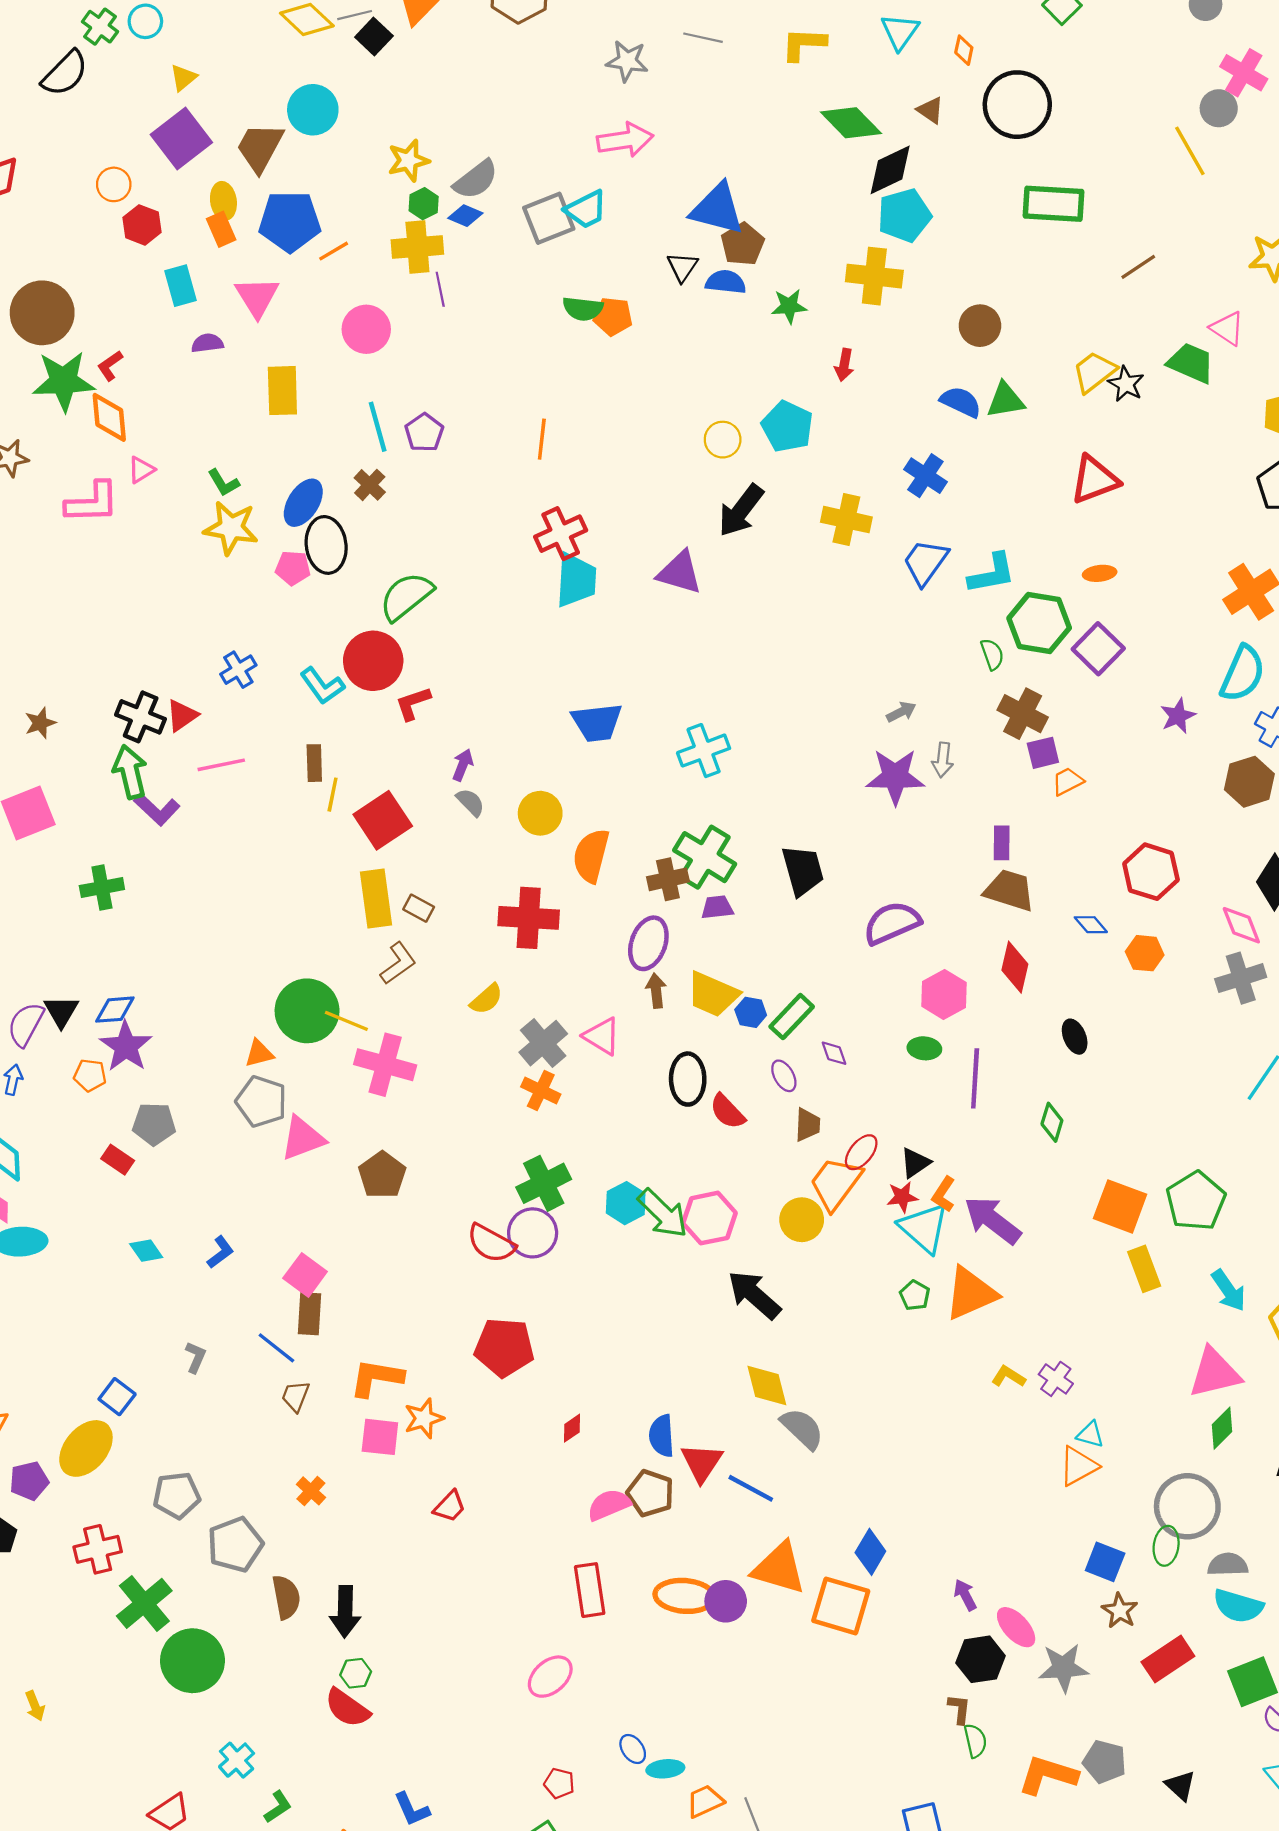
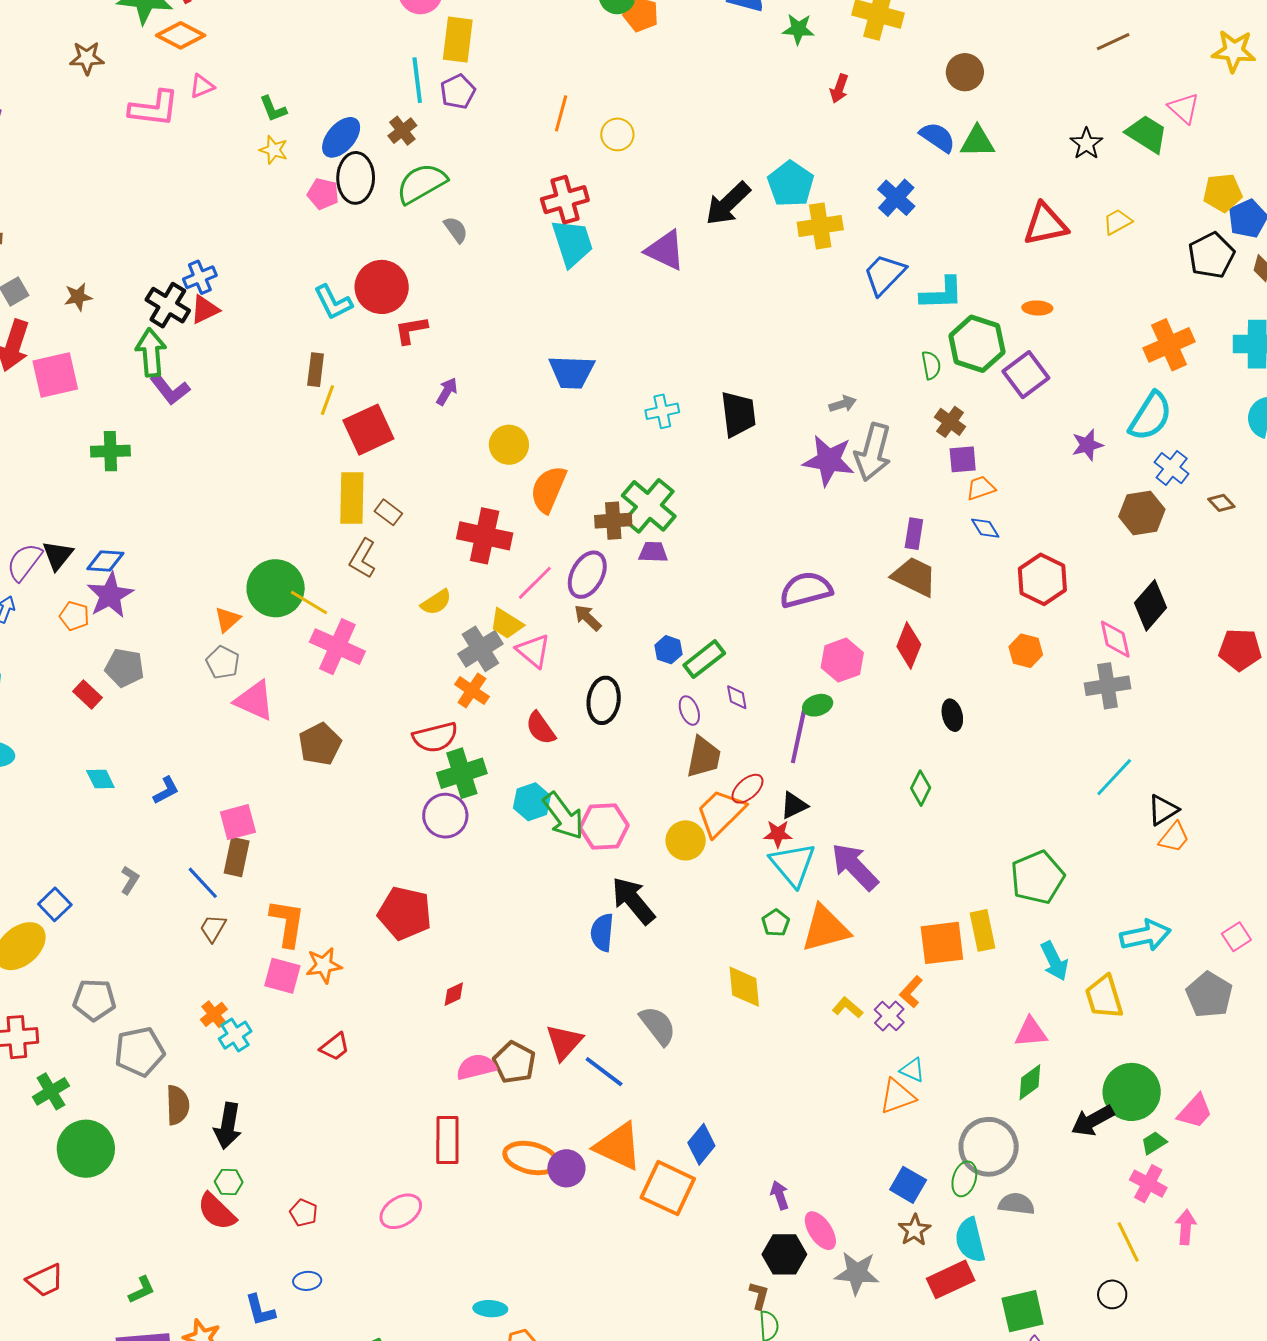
yellow trapezoid: (1094, 372) -> (1118, 222), moved, size x0.7
yellow rectangle: (282, 391) -> (458, 40), moved
orange diamond: (109, 417) -> (181, 35), turned -66
cyan pentagon: (787, 426) -> (791, 184), moved
yellow circle: (723, 440) -> (617, 134), moved
yellow cross: (846, 520) -> (820, 226), turned -30
yellow star: (231, 528) -> (274, 150), size x0.6
cyan trapezoid: (576, 580) -> (572, 243), turned -30
green semicircle: (406, 596) -> (421, 183), moved
blue cross: (238, 670) -> (200, 277), moved
brown cross: (1023, 714) -> (950, 422), size x0.7
cyan cross: (704, 751) -> (662, 411), size x0.7
gray arrow: (943, 760) -> (873, 452), size x1.8
pink line: (221, 765) -> (535, 583), moved, turned -42
gray semicircle: (470, 802) -> (456, 230), moved
black trapezoid: (803, 870) -> (738, 414), moved
blue diamond: (1091, 925) -> (985, 528), moved
brown L-shape: (398, 963) -> (363, 558), turned 147
brown arrow: (656, 991) -> (588, 618), turned -48
yellow trapezoid: (713, 994) -> (506, 624), moved, size x0.7
green ellipse: (924, 1048) -> (818, 705), turned -32
orange triangle: (259, 1053) -> (227, 620), turned -36
purple line: (975, 1078) -> (798, 737), moved
gray pentagon: (261, 1101) -> (223, 662), size x0.7
red semicircle: (727, 1112) -> (541, 728), moved
brown trapezoid: (807, 1125) -> (704, 757), size x1.4
pink triangle: (303, 1138) -> (254, 701), turned 36
orange L-shape: (944, 1194) -> (911, 992), moved
orange square: (1120, 1206) -> (942, 943), moved, turned -36
red semicircle: (491, 1243) -> (435, 737), moved, turned -51
pink square: (305, 1275) -> (238, 822), turned 30
pink triangle: (1215, 1373) -> (1031, 1032), size x0.7
orange L-shape: (376, 1378) -> (287, 923), turned 81
yellow diamond: (767, 1385) -> (744, 987), moved
blue semicircle: (662, 1436) -> (602, 932), moved
green cross: (144, 1603) -> (51, 1091), size x0.7
cyan semicircle: (1238, 1606) -> (970, 1240), moved, turned 51
blue ellipse: (633, 1749) -> (307, 1281), moved, turned -68
cyan cross: (237, 1760) -> (235, 1035), moved
red pentagon: (559, 1783) -> (304, 1213), moved

